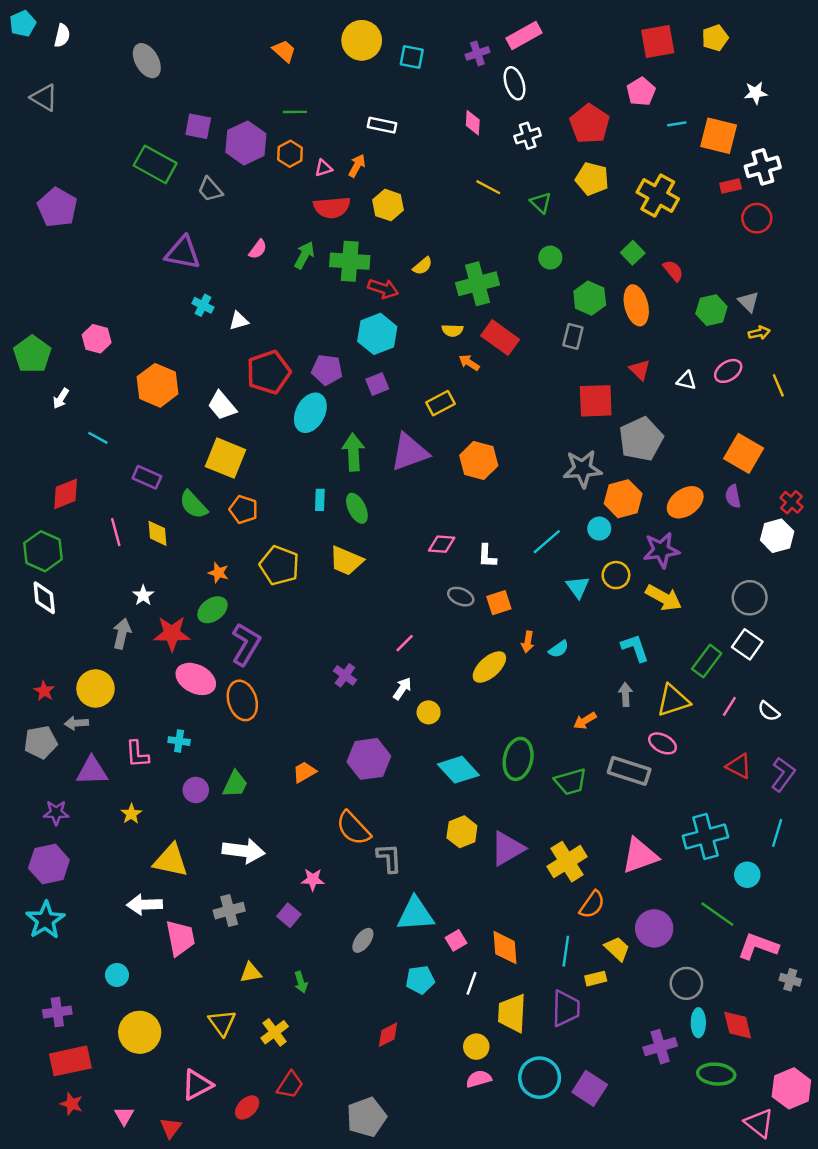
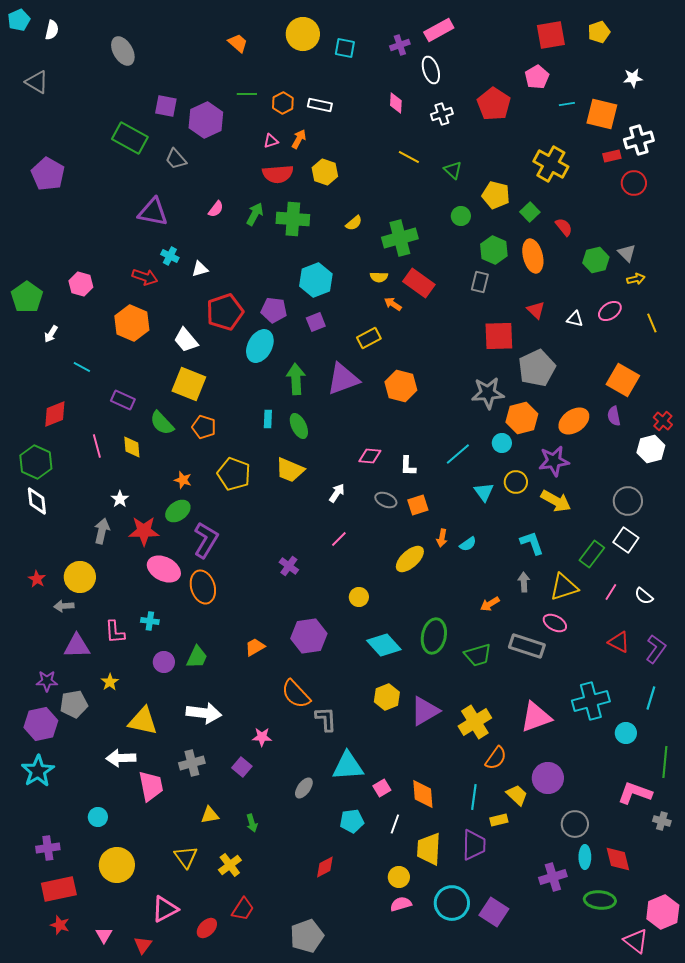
orange hexagon: (290, 154) -> (283, 103), moved
yellow pentagon: (592, 179) -> (496, 195), moved
red arrow: (383, 289) -> (145, 277), moved
white arrow: (402, 688) -> (337, 493), moved
gray pentagon: (41, 742) -> (74, 704), moved
green line: (717, 914) -> (665, 762), moved, turned 60

